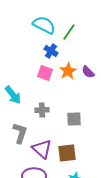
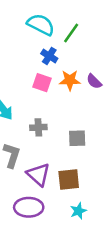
orange star: (68, 71) -> (70, 80), turned 30

